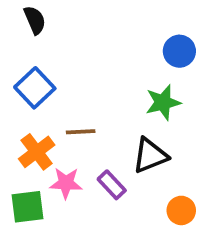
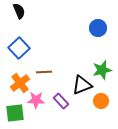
green star: (163, 102) -> (102, 70), moved
orange circle: (181, 210) -> (101, 101), moved

